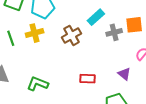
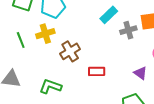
brown cross: (72, 35) -> (70, 51), moved
red rectangle: (87, 79) -> (97, 71), moved

